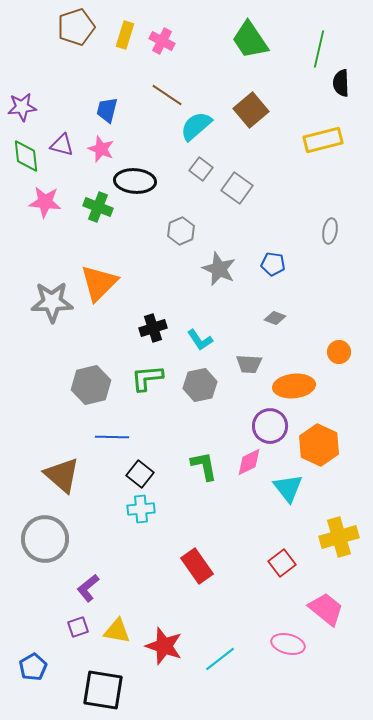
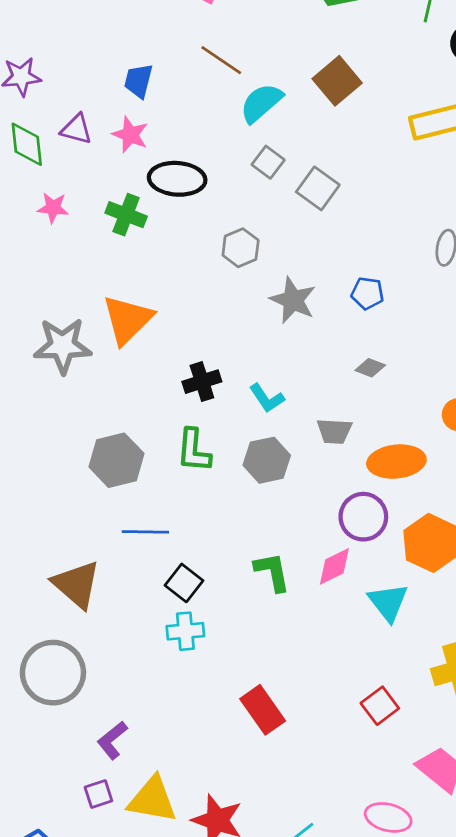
pink star: (45, 202) -> (53, 208), size x0.7
green L-shape: (147, 378) -> (194, 451), turned -80
yellow triangle: (117, 631) -> (152, 800), size x1.4

